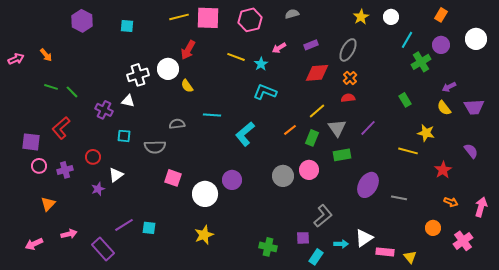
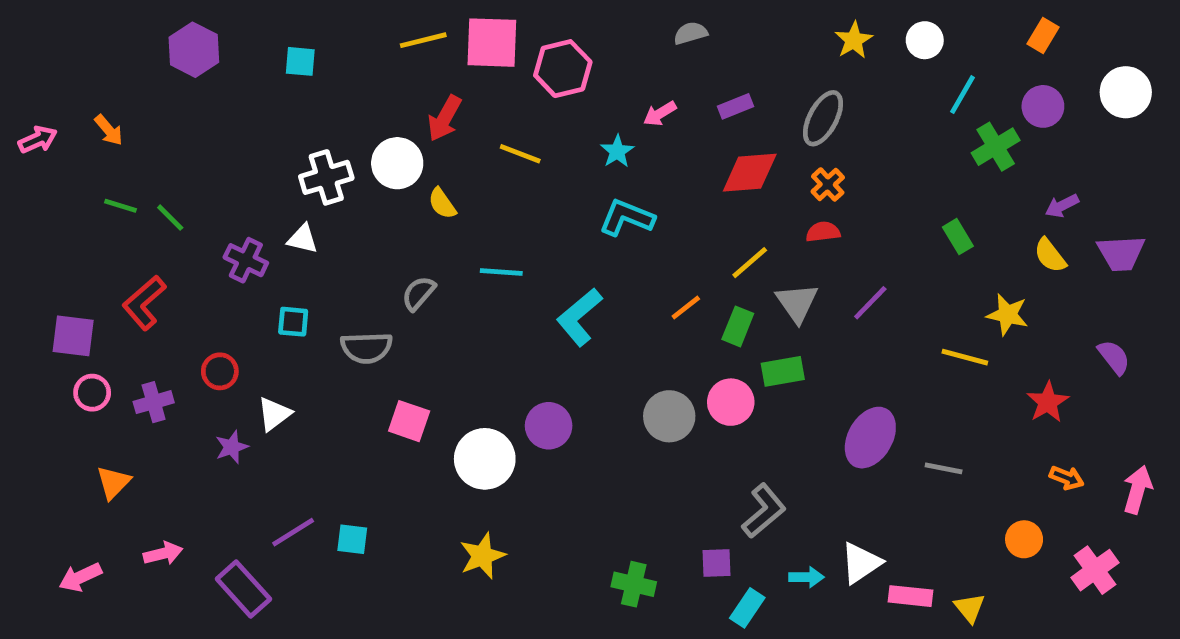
pink hexagon: (250, 20) -> (563, 69), moved
yellow line: (236, 57) -> (520, 154), moved
gray semicircle: (177, 124) -> (419, 293), turned -42
green rectangle: (342, 155) -> (783, 371), moved

